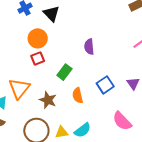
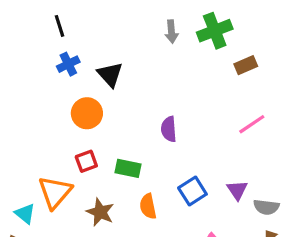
red square: (38, 58) -> (86, 161), moved
green rectangle: (64, 72) -> (128, 168), turned 63

